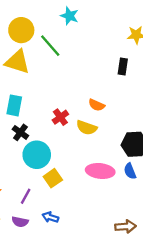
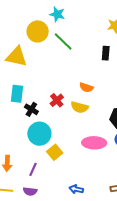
yellow circle: (21, 30) -> (38, 31), moved
green line: (50, 46) -> (63, 42), moved
black cross: (20, 132) -> (31, 109), moved
blue arrow: (50, 217) -> (76, 189), moved

